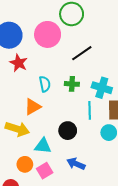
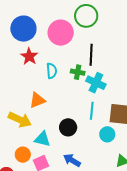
black line: (82, 53) -> (91, 55), turned -60
cyan semicircle: (45, 84) -> (52, 71), moved
green cross: (72, 84) -> (78, 72), moved
cyan cross: (102, 88) -> (96, 83), moved

